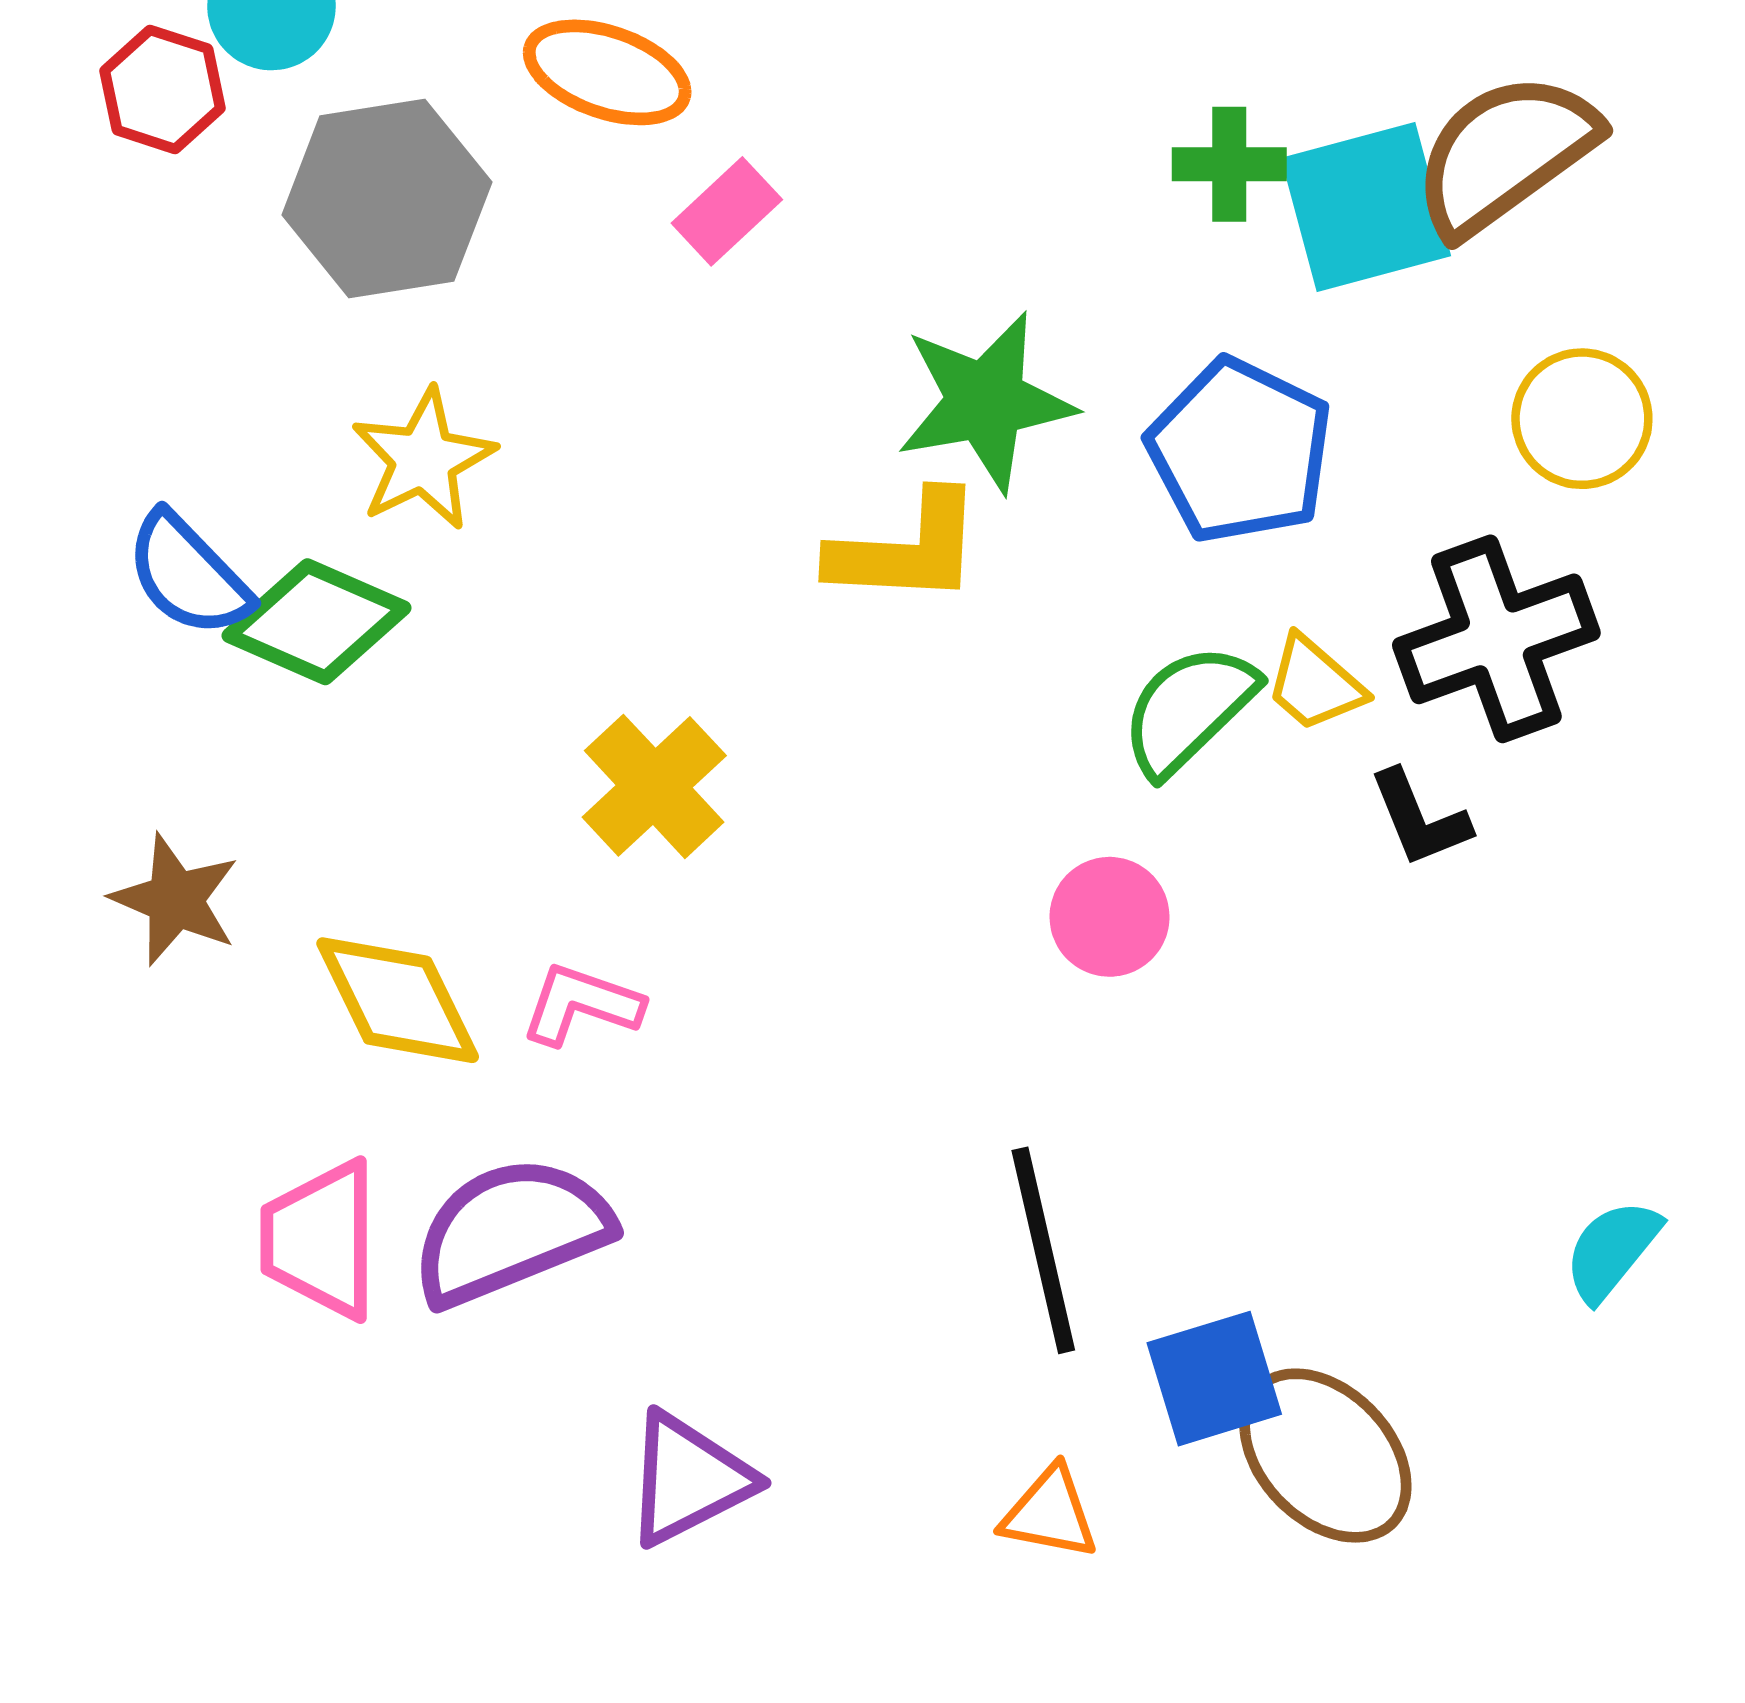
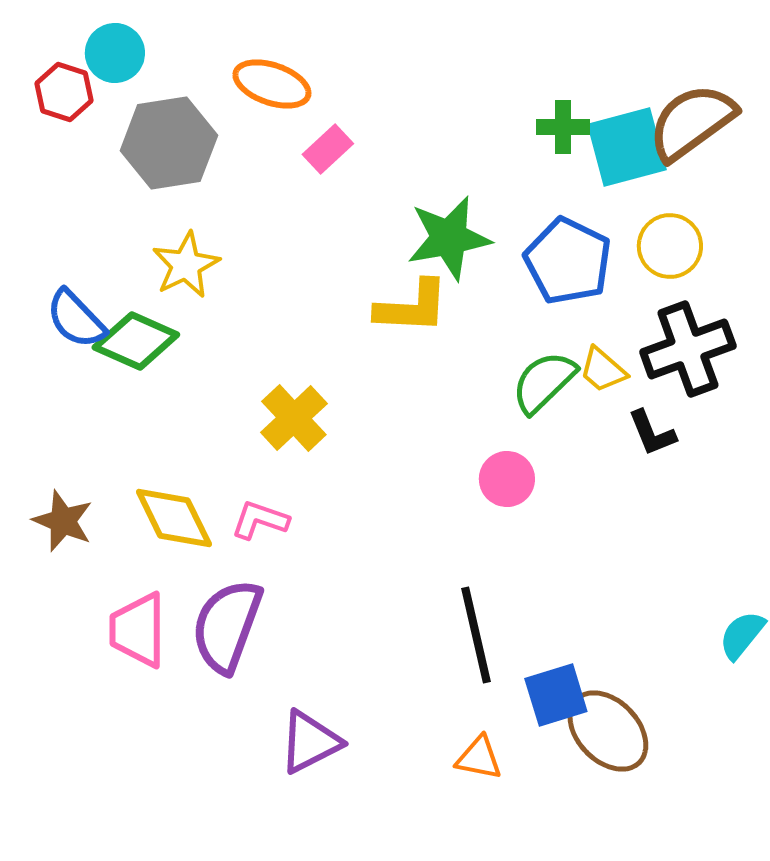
yellow circle: (1582, 419) -> (670, 246), moved
brown star: (175, 900) -> (63, 521), moved
purple semicircle: (511, 1231) -> (227, 626), turned -48

